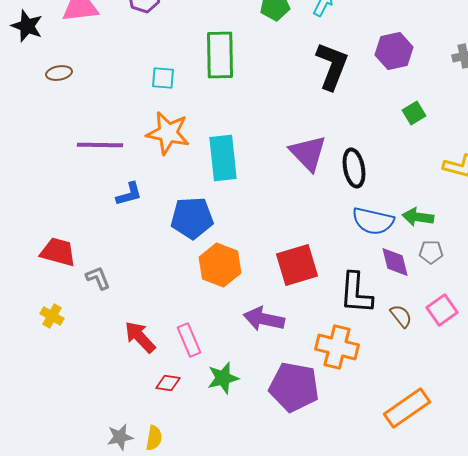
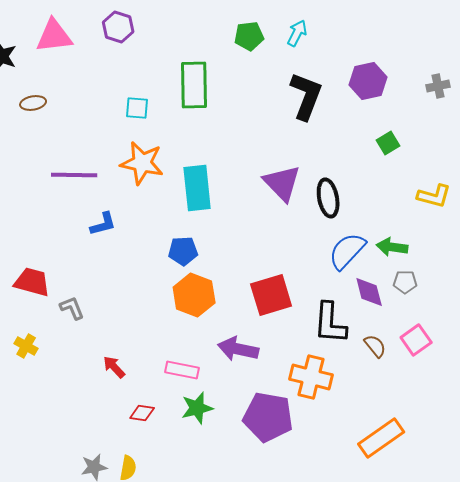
blue pentagon: (192, 218) -> (183, 251), moved, size x0.7
blue semicircle: (373, 221) -> (347, 251), turned 120
red arrow: (140, 337) -> (114, 367), size x0.7
pink rectangle: (189, 340) -> (182, 370), moved, turned -56

